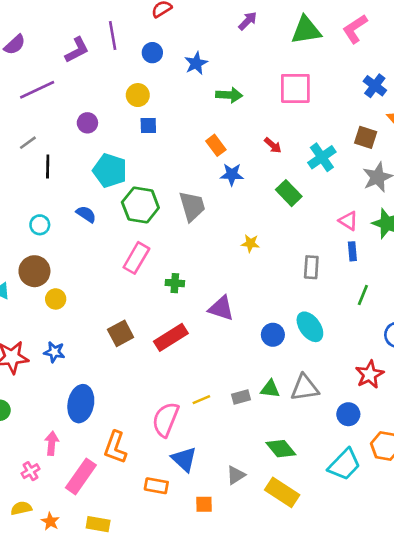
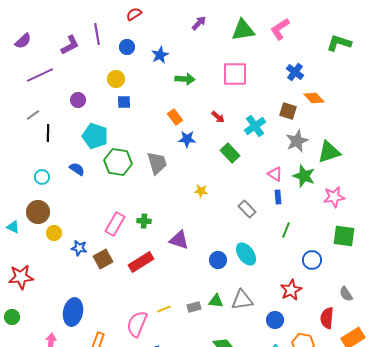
pink rectangle: (136, 258) -> (115, 224), moved
gray rectangle: (311, 267) -> (247, 209), turned -48
blue star: (54, 352) -> (79, 248), moved

